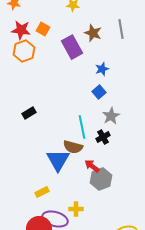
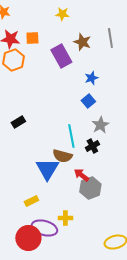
orange square: (43, 29) -> (32, 38), turned -32

